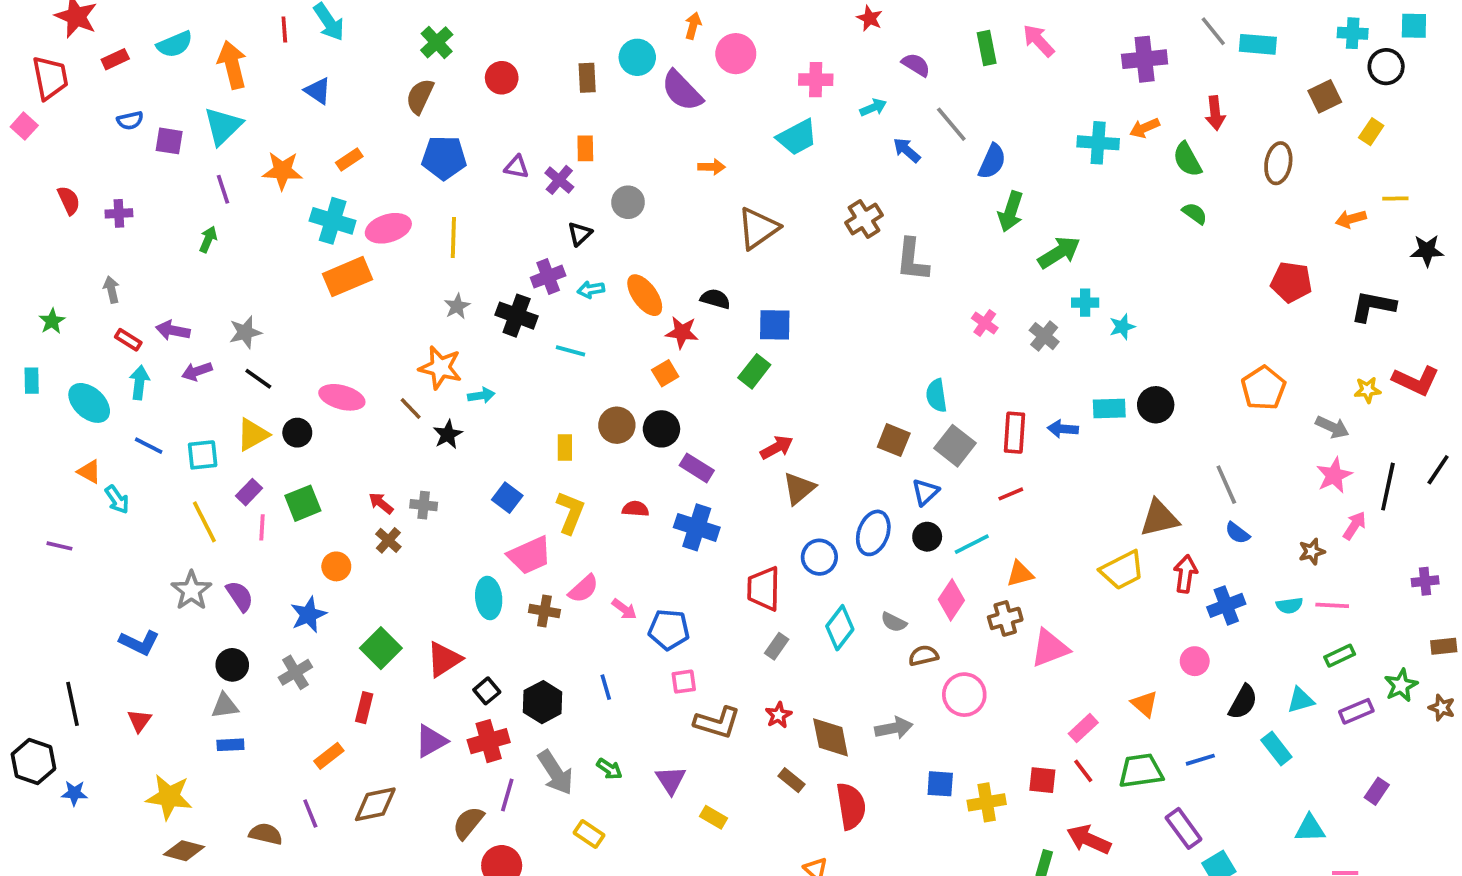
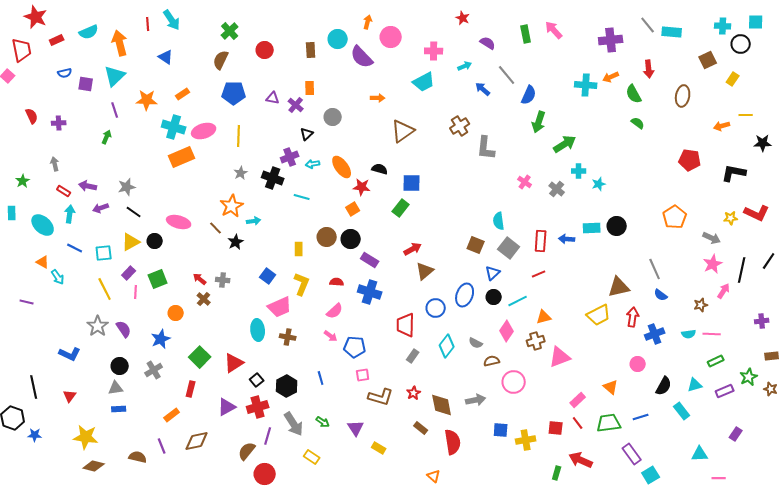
orange star: (440, 368) -> (232, 206), turned 30
pink semicircle: (583, 589) -> (335, 311), moved

